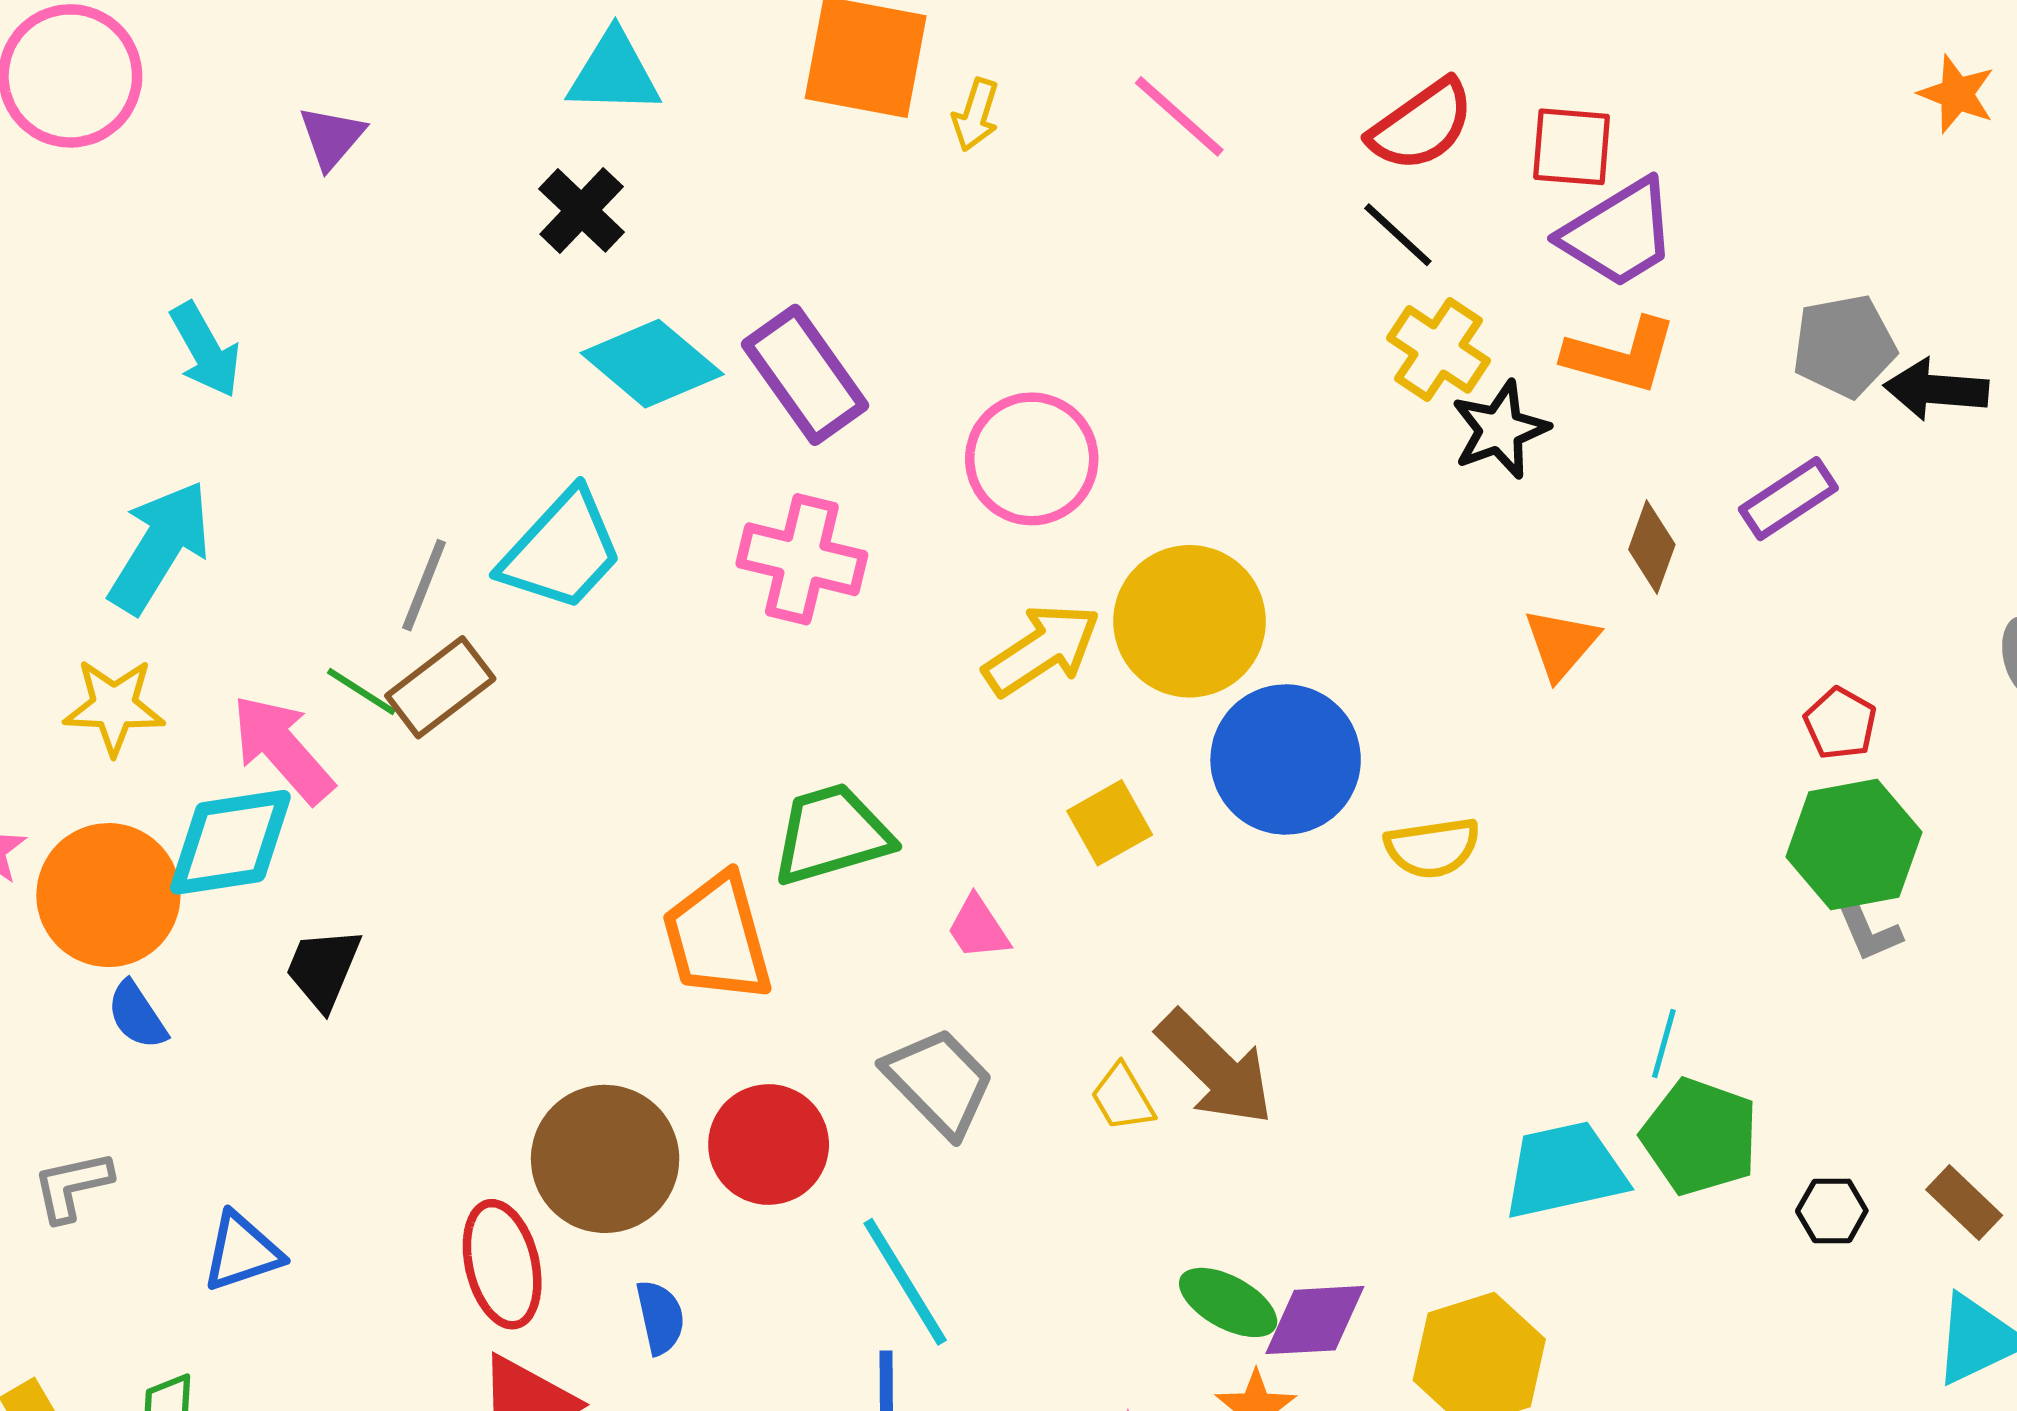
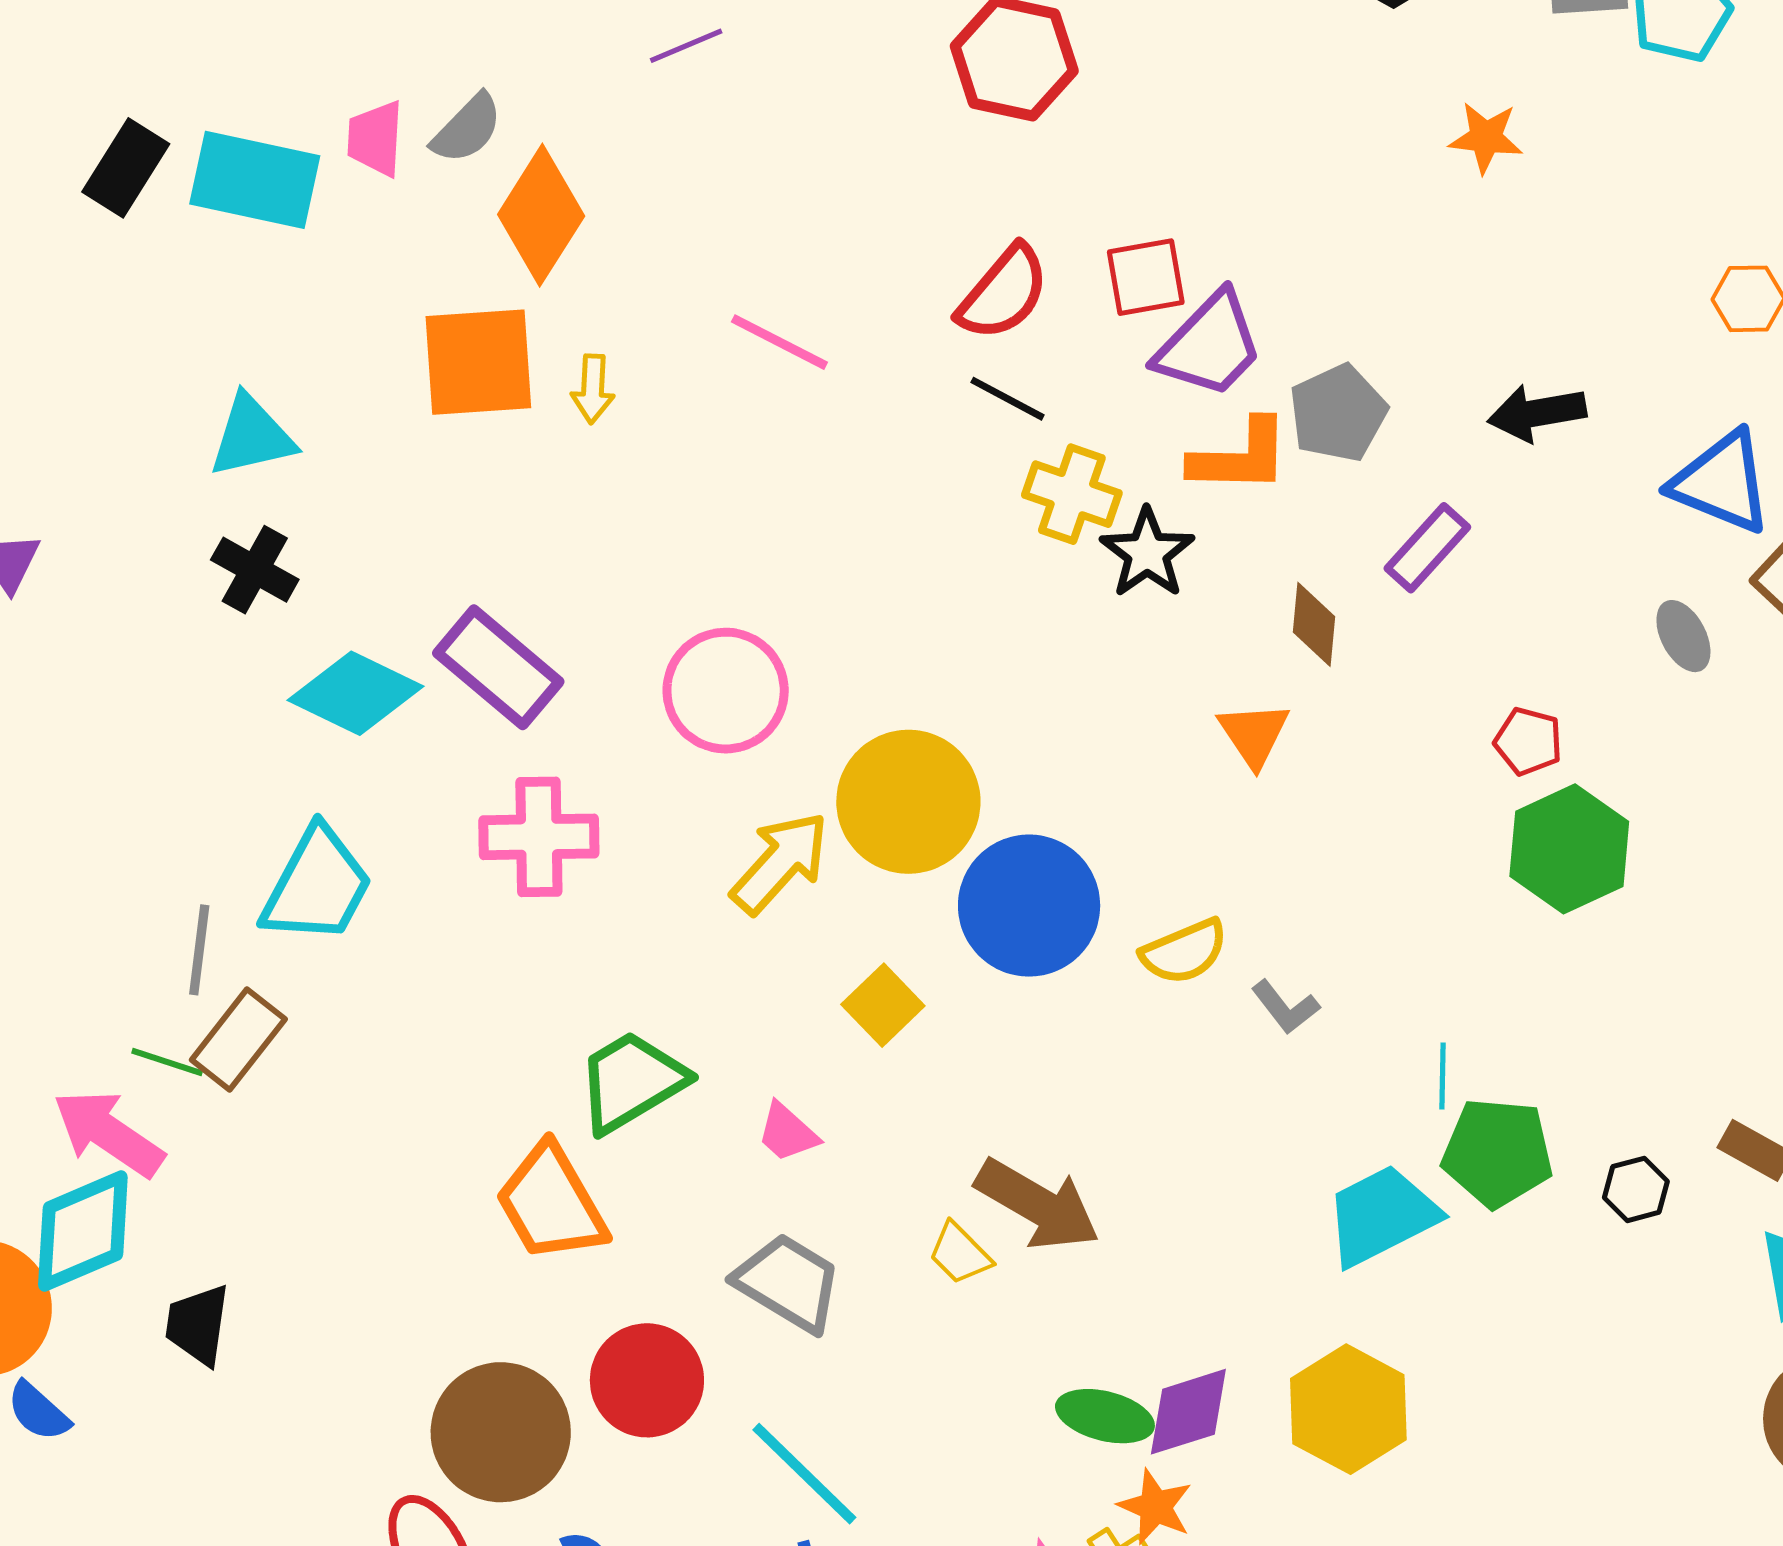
gray pentagon: (1844, 346) -> (1338, 413), moved
gray L-shape: (1868, 931) -> (1285, 1007), moved

